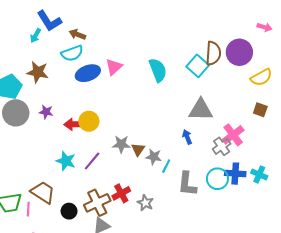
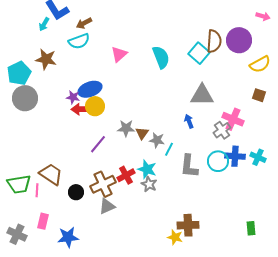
brown arrow: (77, 34) -> (84, 23), turned -49
blue ellipse: (88, 73) -> (90, 89), moved
purple star: (46, 112) -> (73, 97), moved
pink cross: (233, 135) -> (233, 119), turned -30
cyan star: (66, 161) -> (147, 169), moved

